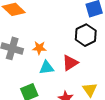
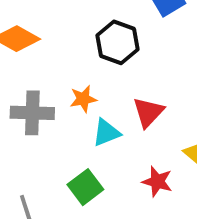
black hexagon: (86, 35) -> (118, 42), moved

